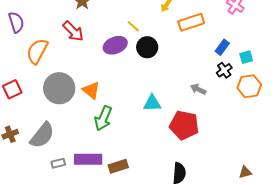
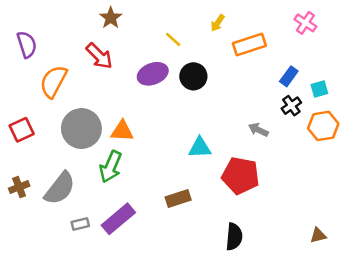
yellow line: (133, 26) -> (173, 39), moved
orange triangle: (91, 90) -> (122, 131), turned -36
green arrow: (103, 118) -> (111, 167), moved
purple rectangle: (88, 159) -> (118, 219), turned -40
brown rectangle: (118, 166) -> (178, 198), moved

